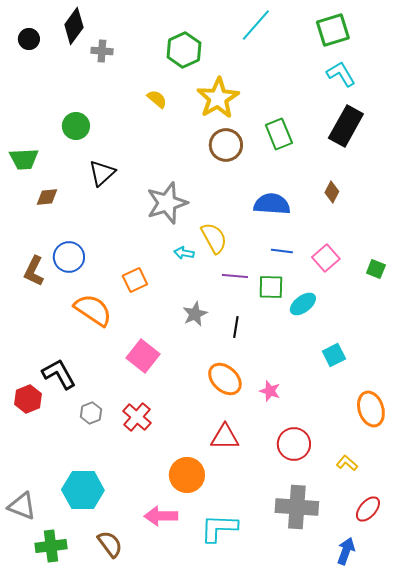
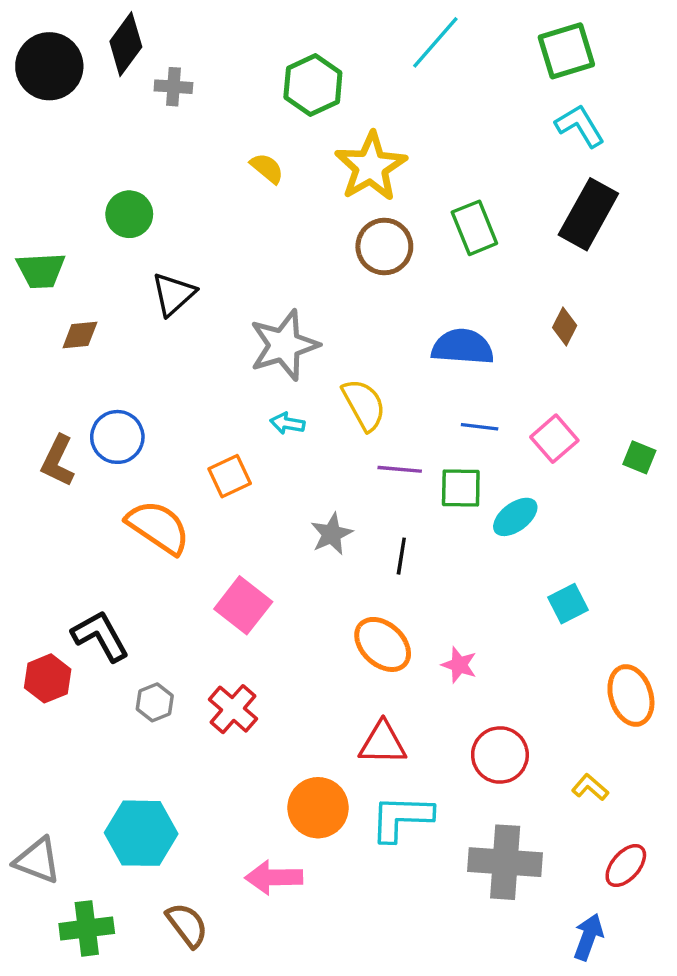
black circle: (29, 39) -> (49, 66), size x1.8
cyan arrow: (184, 253) -> (287, 423), moved
cyan L-shape: (219, 528) -> (401, 818), moved

